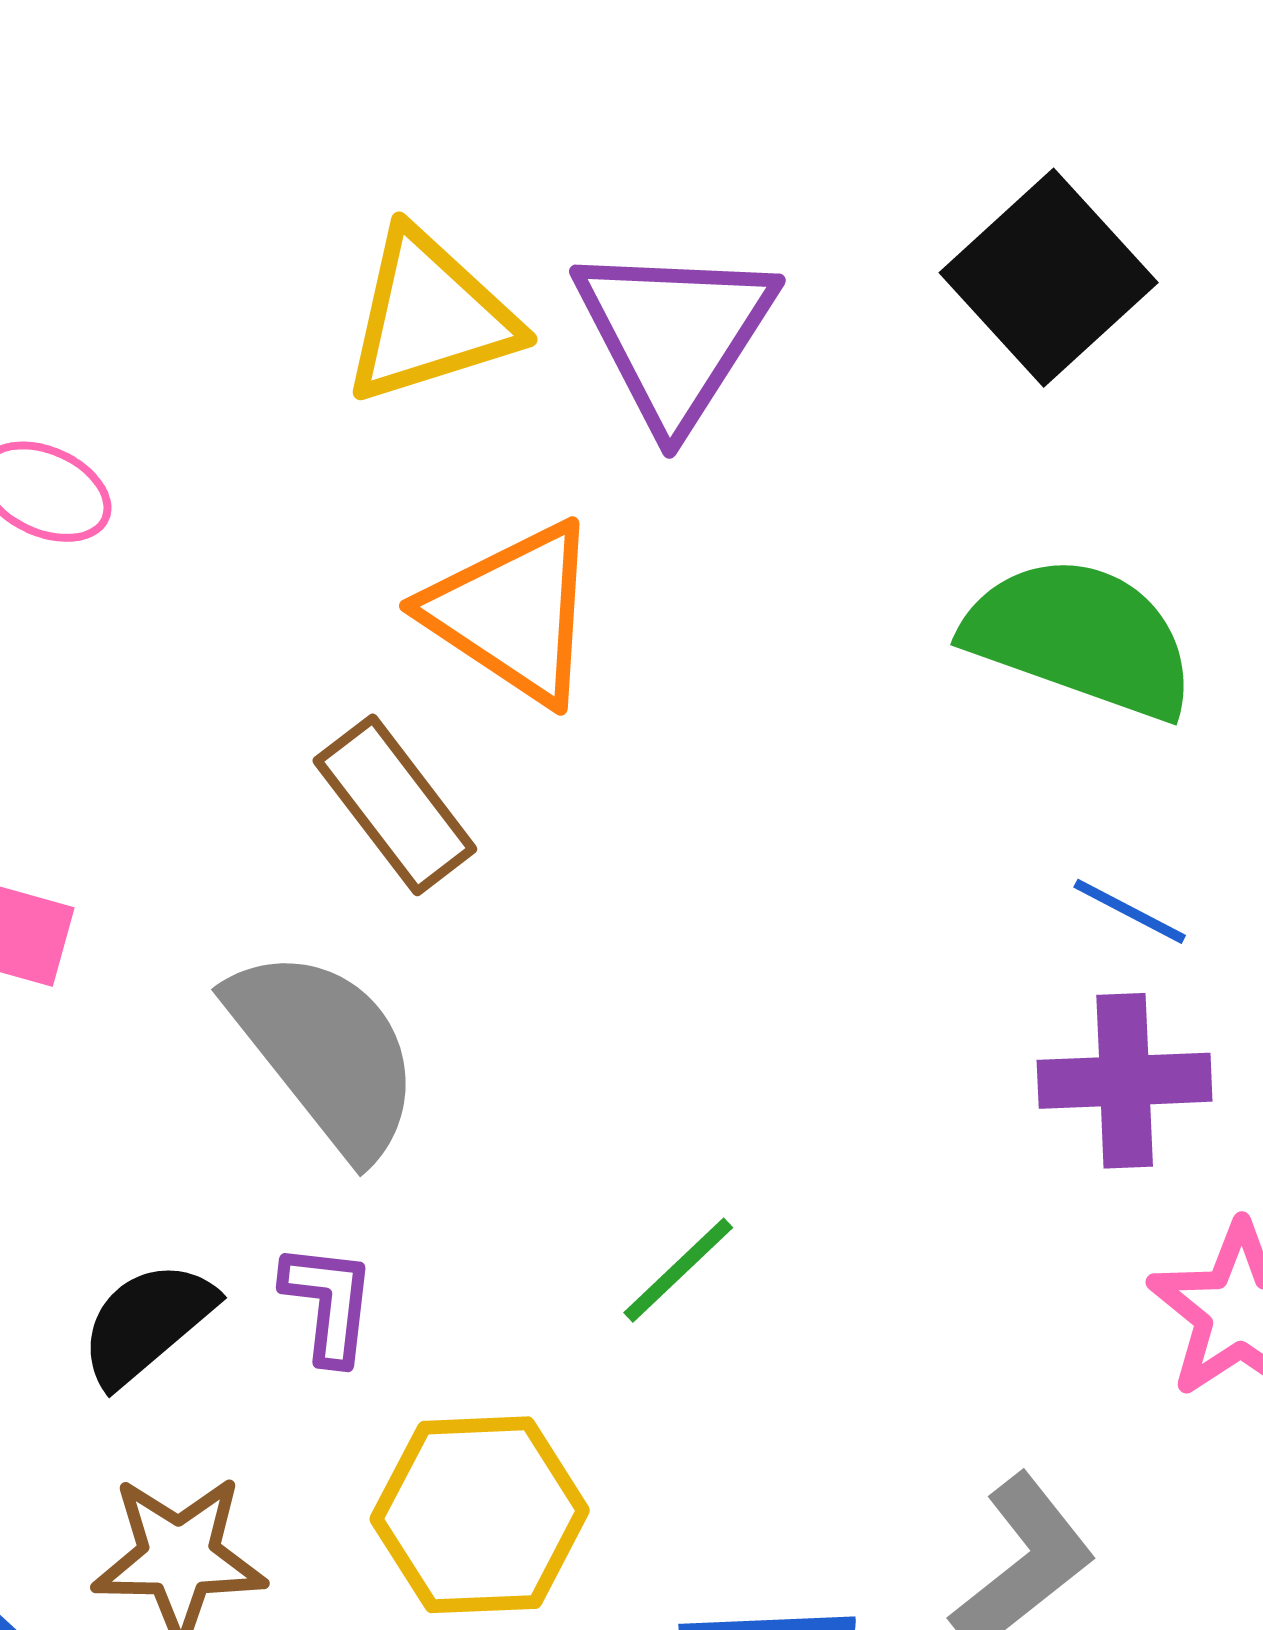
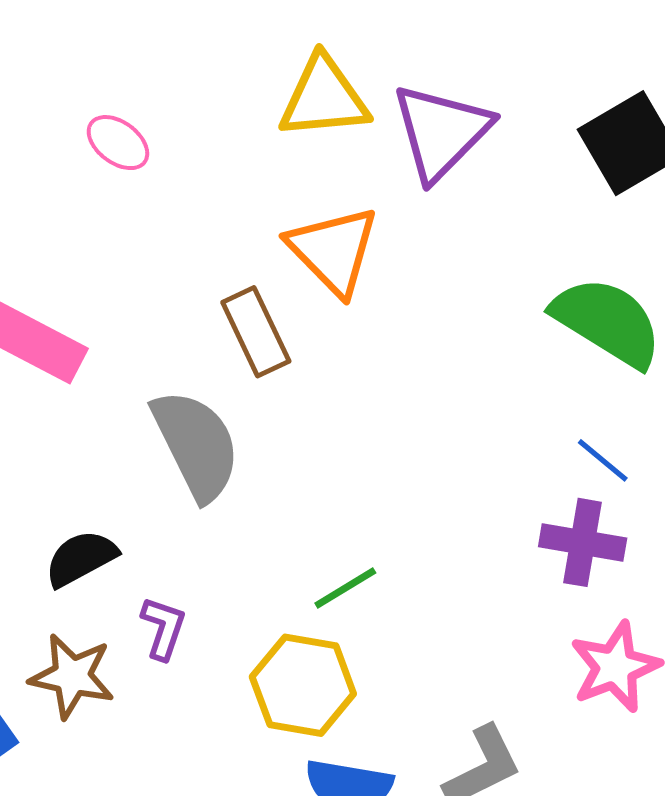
purple L-shape: (329, 1303) -> (163, 628), moved
yellow hexagon: (480, 1515) -> (303, 685), moved

